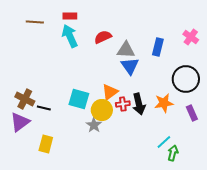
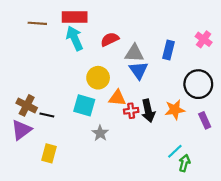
red rectangle: (70, 16) -> (75, 17), size x1.6
orange triangle: (110, 92) -> (117, 98), turned 42
yellow circle: (102, 110) -> (98, 78), moved

